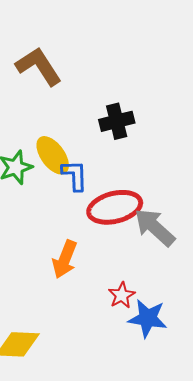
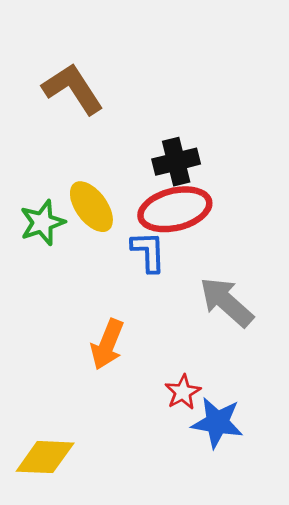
blue L-shape: (75, 175) -> (148, 252), moved
red ellipse: (115, 207) -> (175, 209), moved

